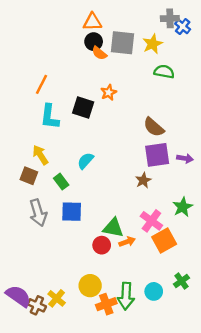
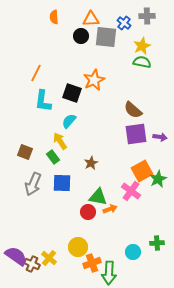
orange triangle: (92, 22) -> (91, 19), moved
blue cross: (183, 27) -> (124, 23), moved
yellow star: (153, 44) -> (142, 46), moved
orange semicircle: (99, 53) -> (54, 17), moved, turned 48
orange star: (109, 92) -> (94, 80), size x1.5
yellow arrow: (40, 155) -> (60, 141), moved
cyan semicircle: (85, 161) -> (69, 121), moved
brown star: (143, 180) -> (91, 163), moved
gray arrow: (38, 213) -> (33, 184), turned 40
orange square: (164, 241) -> (142, 171), moved
green cross: (181, 281) -> (157, 243), turned 32
green arrow: (126, 296) -> (109, 273), moved

